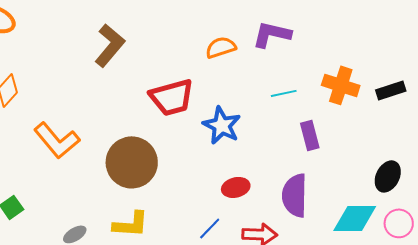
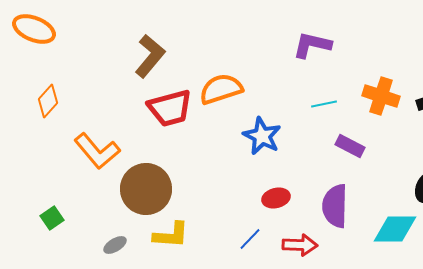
orange semicircle: (221, 47) -> (221, 89), moved, size x1.4
red trapezoid: (172, 97) -> (170, 108), moved
purple rectangle: (310, 135) -> (350, 146), turned -48
brown circle: (132, 162) -> (146, 189), moved

